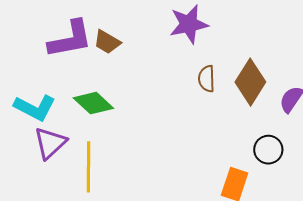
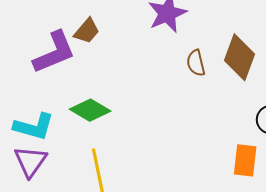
brown trapezoid: (107, 42) -> (87, 31), moved, turned -68
purple triangle: (50, 143) -> (30, 161), moved

